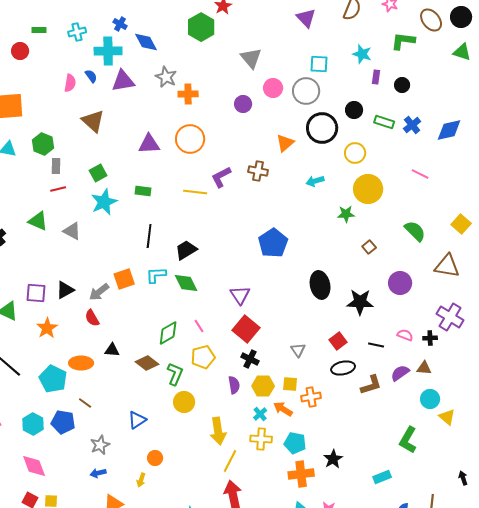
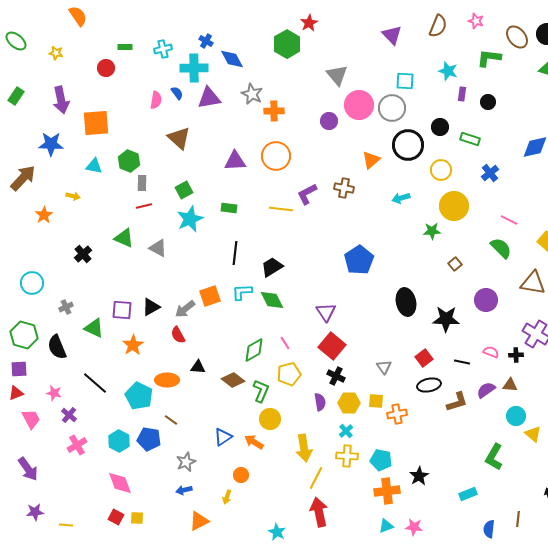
pink circle: (273, 88) -> (359, 105), size x1.5
blue cross: (412, 125) -> (490, 173), moved
pink line: (420, 174) -> (509, 220), moved
orange arrow: (283, 409) -> (254, 442), moved

